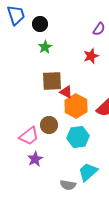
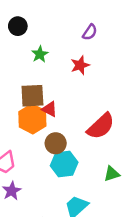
green star: (45, 47) -> (40, 54), moved
orange hexagon: (76, 106) -> (32, 119), moved
brown circle: (49, 125) -> (56, 143), moved

